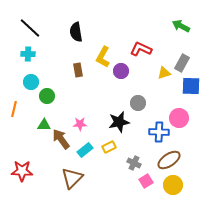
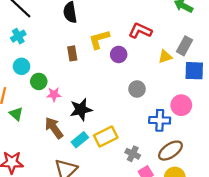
cyan cross: (28, 54) -> (18, 36), turned -32
yellow L-shape: (103, 57) -> (99, 39), turned 45
black star: (119, 122) -> (81, 110), moved
pink star: (80, 124) -> (54, 94), moved
green triangle: (44, 125) -> (16, 114), moved, turned 40
yellow rectangle: (109, 147) -> (106, 137), size x1.5

